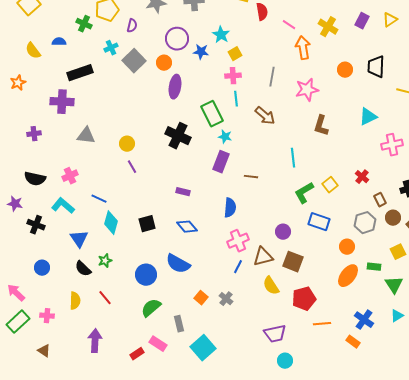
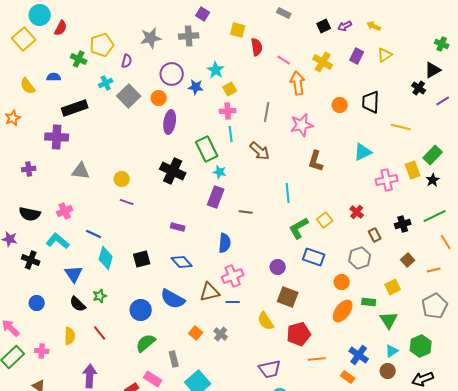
purple line: (132, 167) -> (127, 202), turned -40
brown circle: (393, 218) -> (388, 371), moved
brown triangle: (263, 257) -> (210, 292), moved
blue line: (238, 267) -> (233, 302), turned 64

